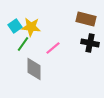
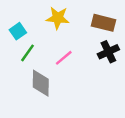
yellow star: (31, 27) -> (58, 18), moved
black cross: (90, 43) -> (108, 52), turned -36

